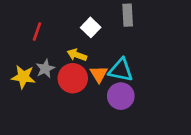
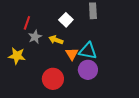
gray star: (45, 69) -> (35, 37), moved
red circle: (73, 78) -> (53, 79), moved

